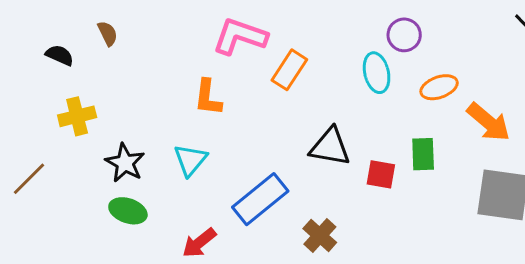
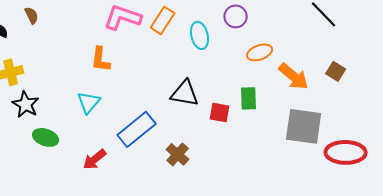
orange rectangle: (289, 70) -> (163, 20), moved
cyan ellipse: (377, 73) -> (200, 35), moved
black star: (125, 163) -> (26, 104), moved

